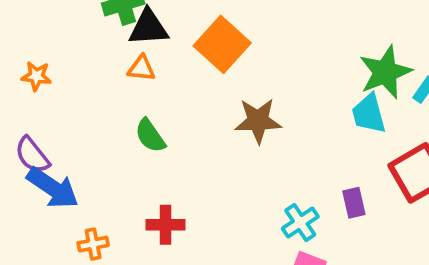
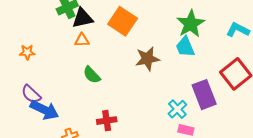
green star: (385, 72) -> (191, 24), moved
cyan trapezoid: (369, 114) -> (185, 47), moved
purple rectangle: (354, 203) -> (204, 95), size x1.8

